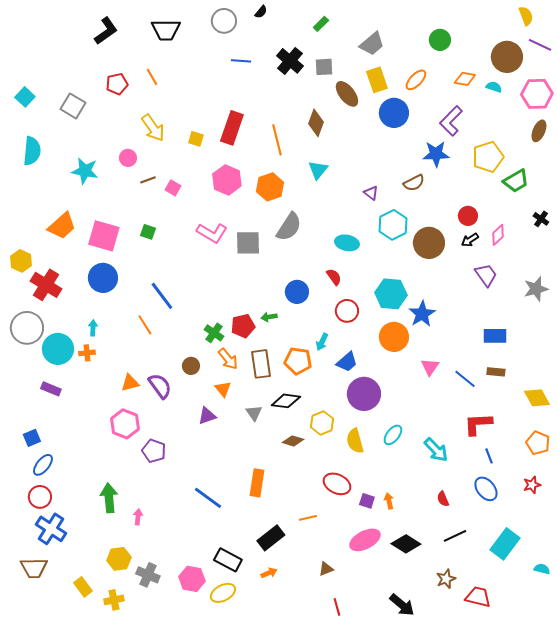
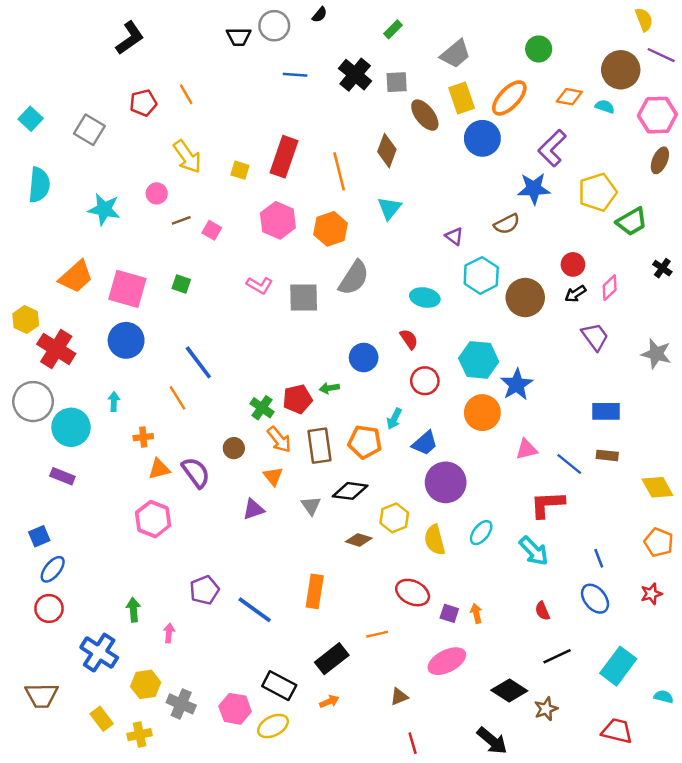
black trapezoid: (166, 30) -> (239, 37), moved, size x0.7
orange ellipse: (416, 80) -> (509, 98), size x1.4
pink L-shape: (212, 233) -> (260, 285), size x0.7
gray star: (536, 289) -> (656, 354), turned 30
orange cross: (87, 353) -> (143, 437), moved
pink triangle: (430, 367) -> (526, 449), turned 42
red L-shape: (478, 424) -> (547, 504), moved
purple pentagon: (154, 451) -> (204, 590), moved, turned 30
green arrow: (109, 498) -> (133, 610), size x0.7
blue cross: (51, 529) -> (99, 653), moved
black diamond: (406, 544) -> (509, 691), moved
red trapezoid: (478, 597) -> (617, 731), moved

